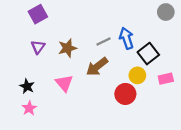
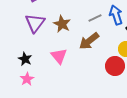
purple triangle: (38, 47) -> (35, 23), size x1.5
brown star: (67, 48) -> (62, 24), turned -30

